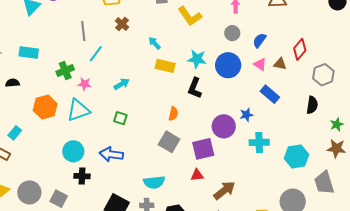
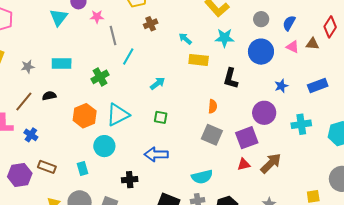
brown cross: (122, 24) -> (151, 24), turned 32
cyan star: (197, 59) -> (225, 38), moved
pink star: (85, 84) -> (97, 17), moved
blue rectangle: (270, 94) -> (318, 85), moved, turned -54
blue star: (246, 115) -> (281, 86), moved
cyan rectangle: (15, 133) -> (82, 169), moved, turned -48
cyan circle: (73, 151) -> (104, 146), moved
brown arrow: (224, 190) -> (271, 163), moved

